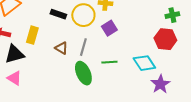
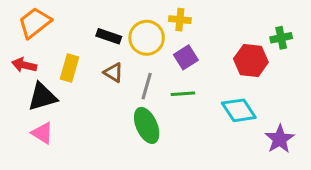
red hexagon: (165, 39) -> (251, 60), moved
brown triangle: (61, 48) -> (113, 73), moved
green line: (109, 62) -> (183, 94), moved
purple star: (160, 84) -> (280, 139), moved

